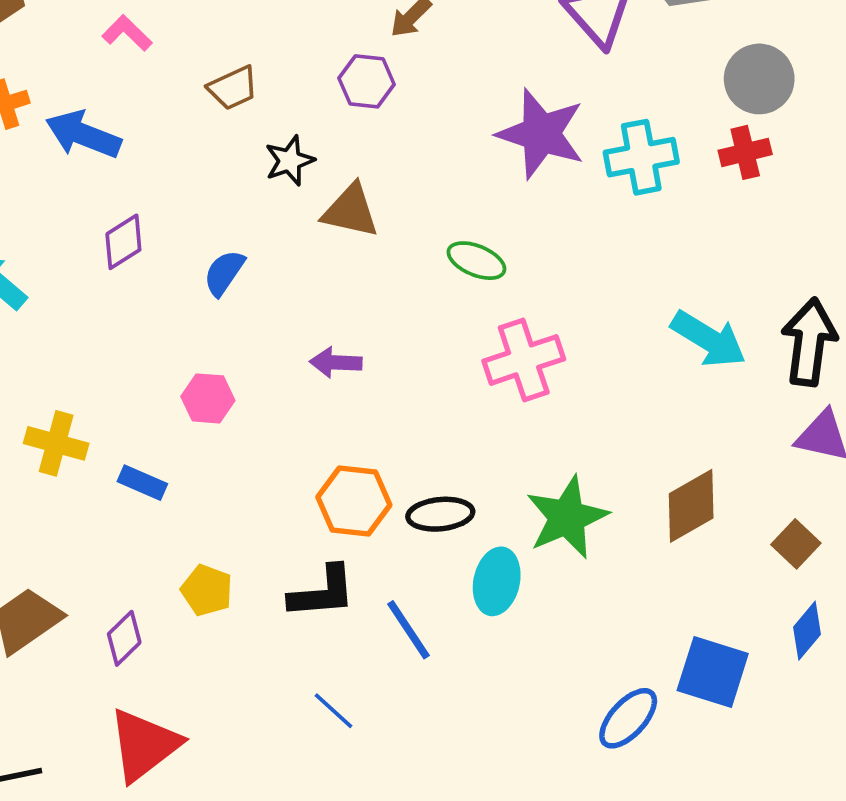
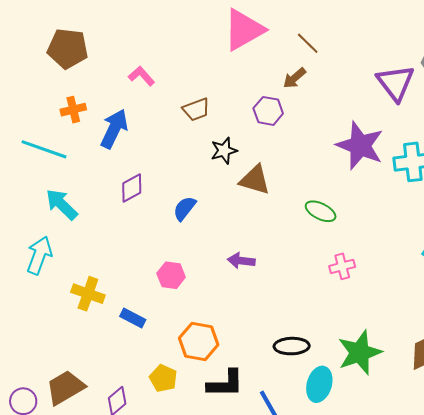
blue arrow: (83, 135) -> (114, 129), turned 90
pink cross: (524, 360) -> (342, 266), size x0.6
orange hexagon: (354, 501) -> (199, 341), moved

